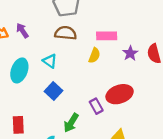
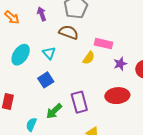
purple arrow: (22, 31) -> (42, 14), moved
red ellipse: (120, 94) -> (117, 96), moved
purple rectangle: (96, 106) -> (79, 102), size x1.5

